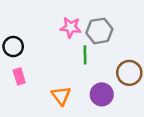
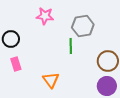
pink star: (71, 27) -> (45, 16), moved
purple circle: (102, 94) -> (107, 86), moved

